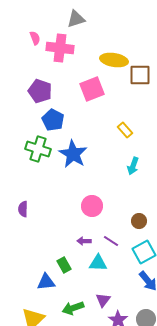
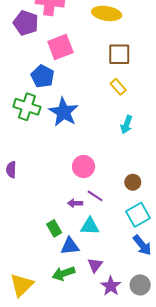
brown square: (140, 75) -> (119, 54), moved
pink square: (92, 89) -> (60, 47), moved
purple pentagon: (40, 91) -> (26, 23), moved
purple line: (111, 241) -> (95, 196), moved
blue triangle: (46, 282) -> (70, 246), moved

